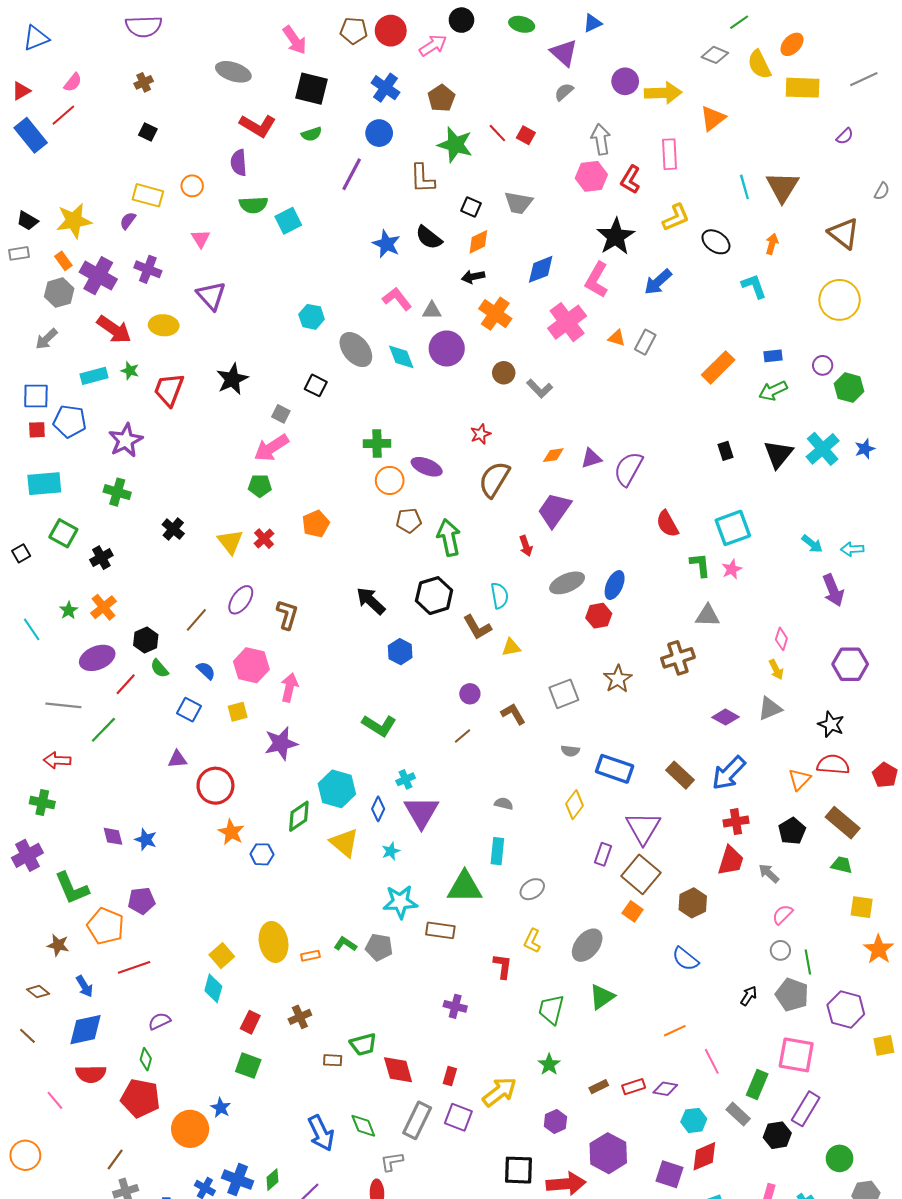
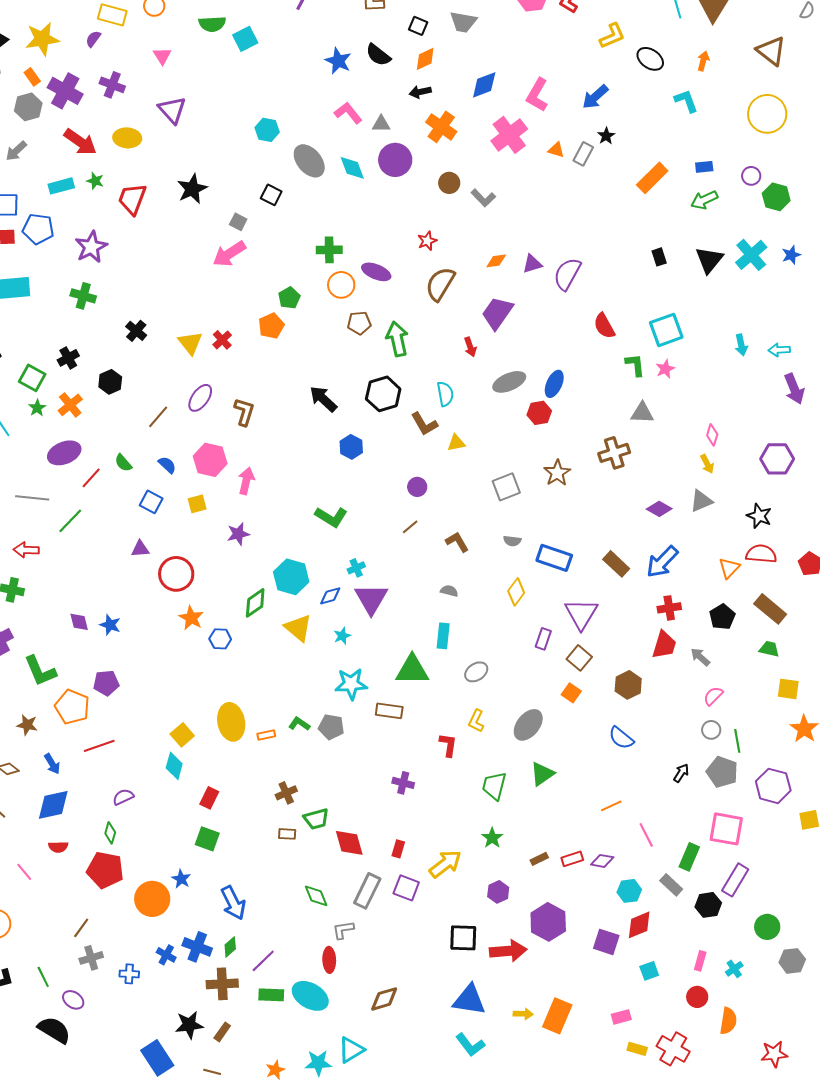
black star: (616, 237) -> (606, 136), moved, size x0.5
green pentagon: (260, 486) -> (289, 298), moved, turned -30
green square: (63, 533) -> (32, 378), moved
cyan arrow: (812, 544) -> (741, 345), turned 40
purple arrow: (833, 590) -> (794, 389), moved
black hexagon: (146, 640) -> (110, 382), moved
brown L-shape: (513, 714) -> (457, 542), moved
purple star: (281, 743) -> (238, 534), size x0.7
blue diamond: (378, 809) -> (330, 596), turned 50
brown square: (641, 874) -> (579, 658), size x0.7
brown cross: (300, 1017) -> (286, 793), moved
red semicircle: (91, 1074) -> (58, 847), size x0.7
blue arrow: (321, 1133) -> (233, 903), moved

